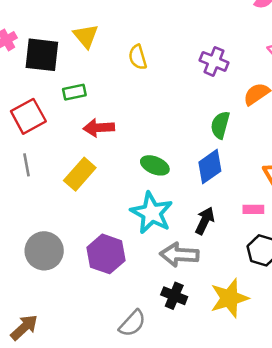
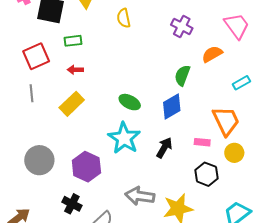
red arrow: (99, 128) -> (75, 70), moved, size x0.7
gray arrow: (179, 255) -> (140, 196), moved
black cross: (174, 296) -> (72, 204), moved

